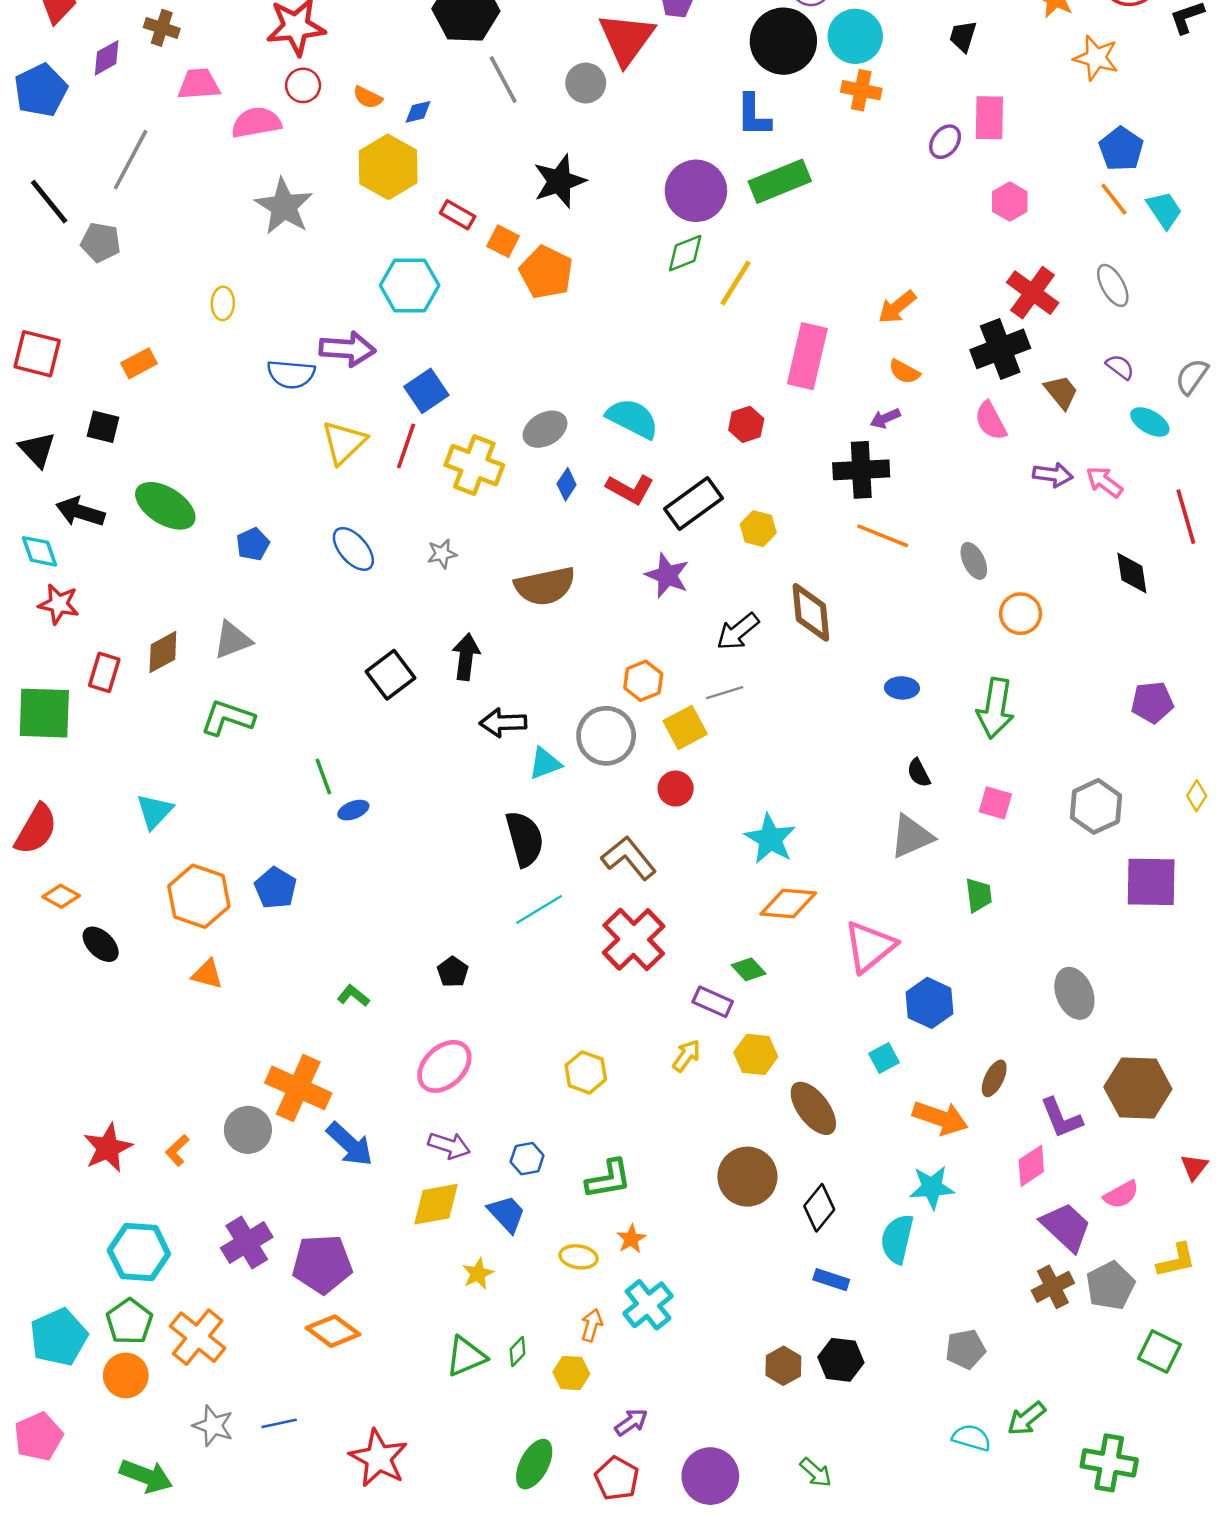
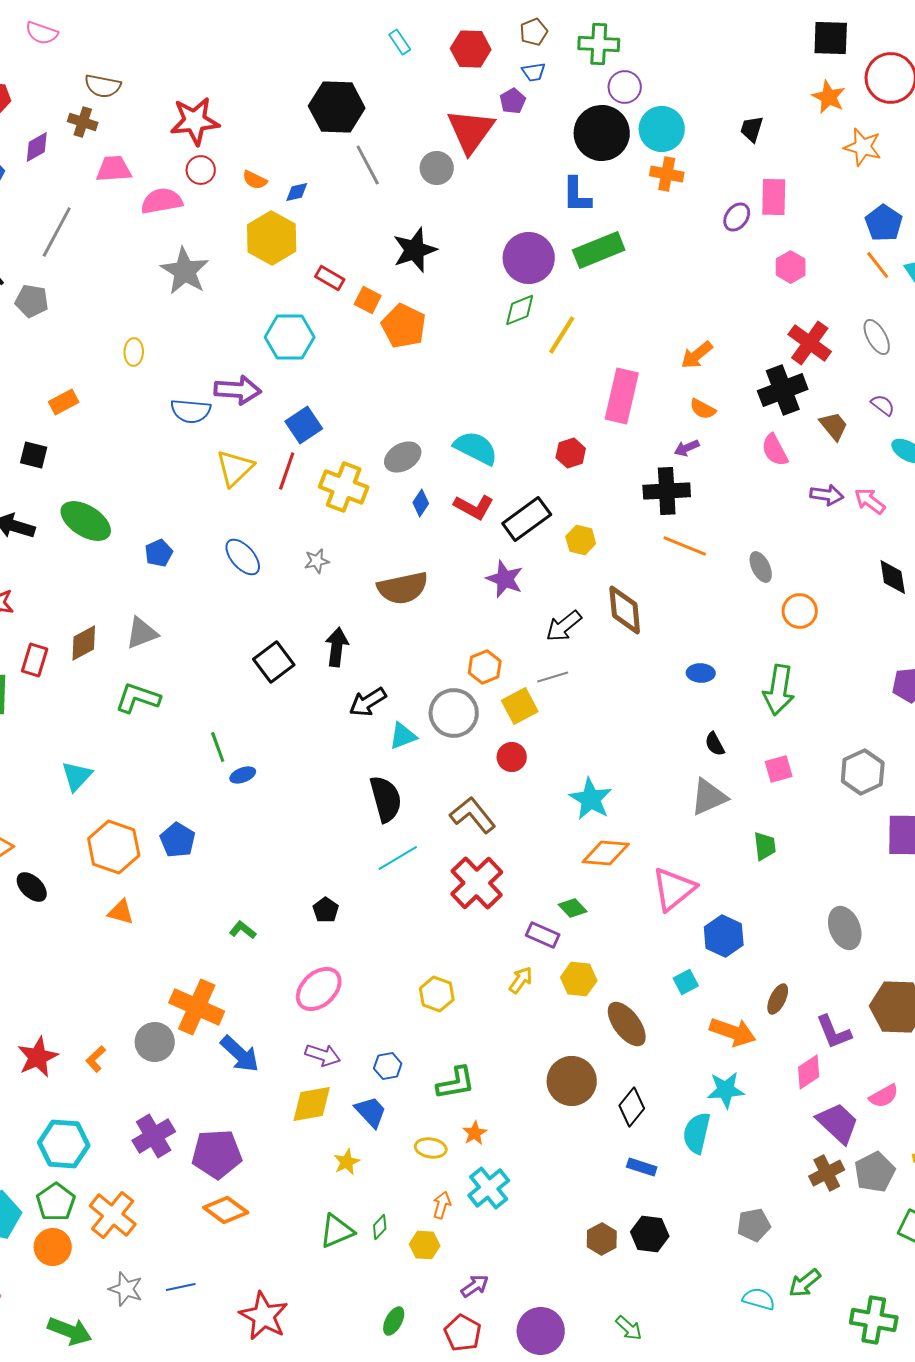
black arrow: (503, 723) -> (368, 702), turned -30
pink square: (995, 803) -> (779, 769), turned -32
green ellipse: (534, 1464) -> (394, 1321), size x0.7

